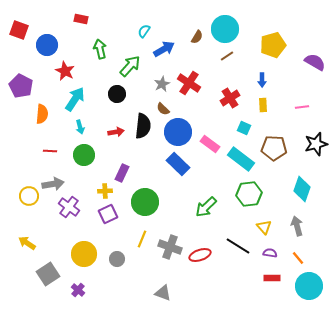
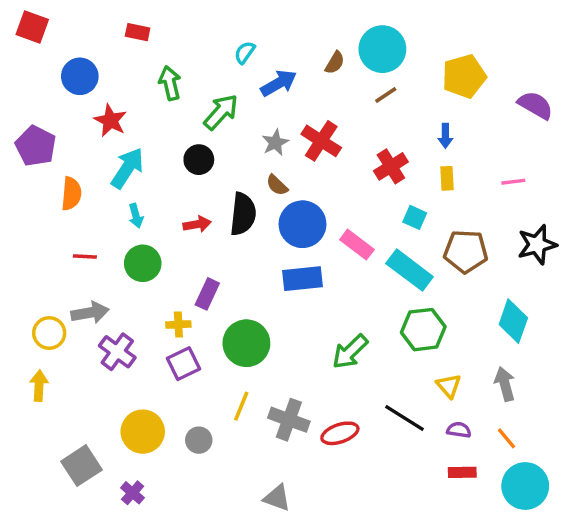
red square: (19, 30) -> (32, 27), moved
blue rectangle: (178, 164) -> (302, 279), turned -50
yellow arrow: (27, 243) -> (39, 386), moved, turned 60

